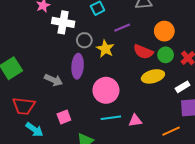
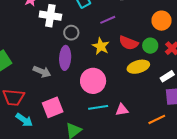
orange circle: (164, 31) -> (162, 21), moved
yellow star: (105, 49) -> (101, 46), moved
pink square: (64, 117) -> (53, 107), size x1.5

